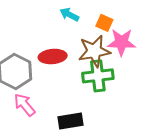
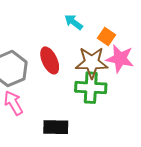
red ellipse: (53, 57) -> (50, 60), turned 60

